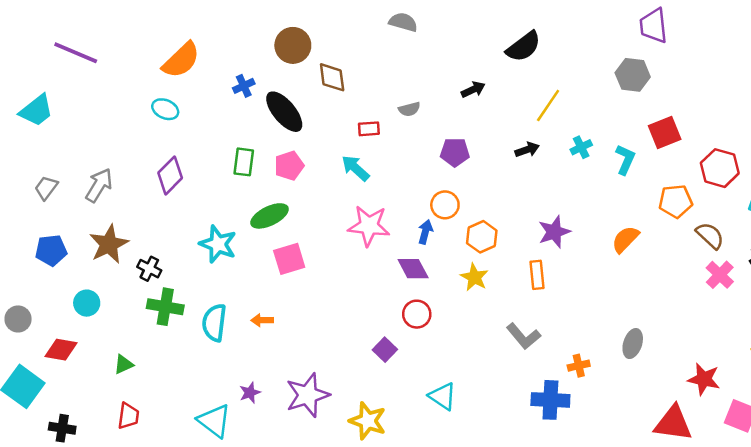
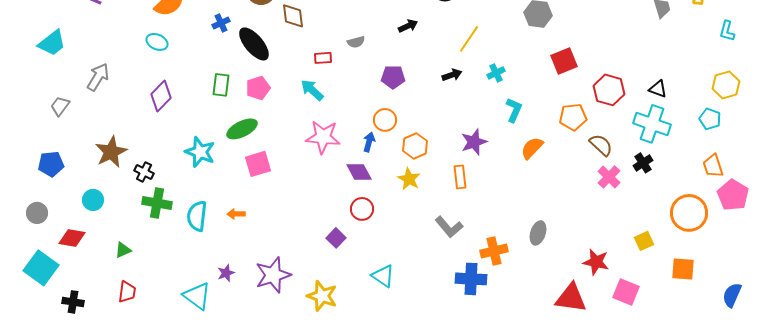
cyan L-shape: (625, 159) -> (514, 110), moved
gray arrow: (99, 185) -> (98, 77), moved
blue pentagon: (51, 250) -> (51, 164), moved
orange cross: (579, 366) -> (494, 251), size x1.5

